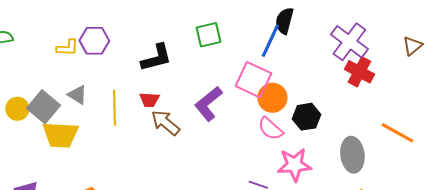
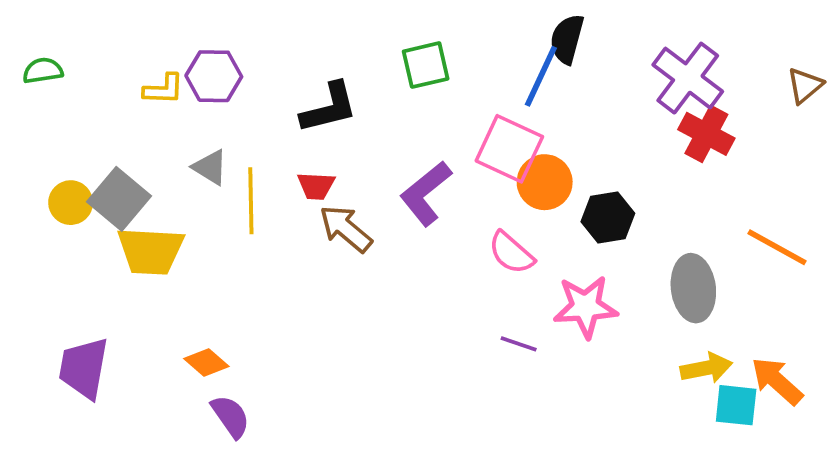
gray triangle: (77, 95) -> (210, 167), moved
pink semicircle: (270, 129) -> (511, 253), moved

